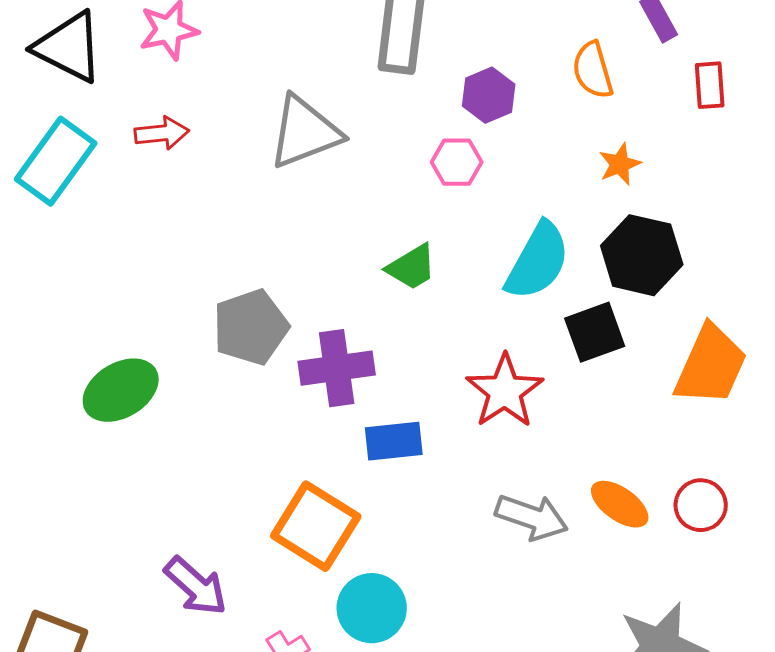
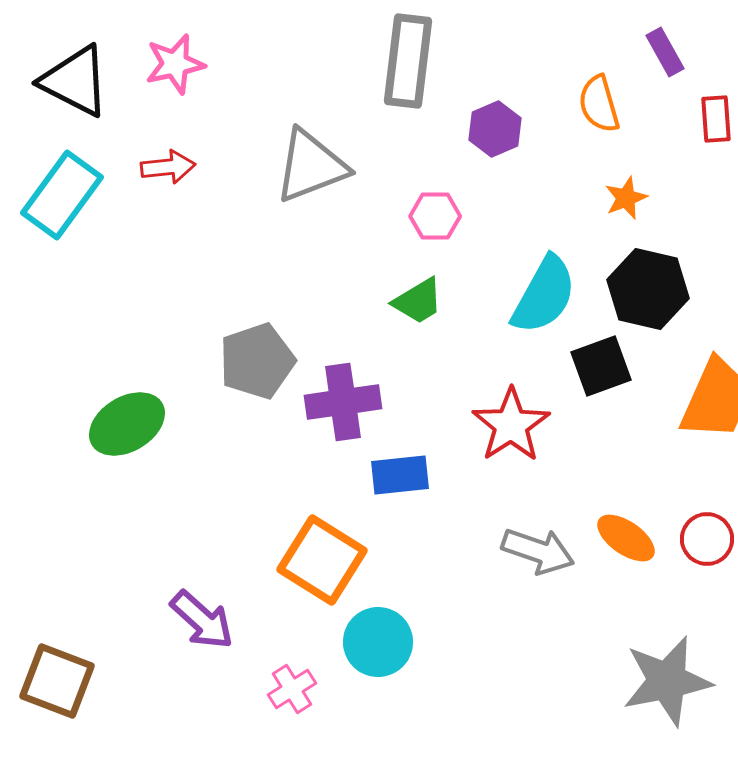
pink hexagon: (457, 162) -> (435, 216), moved

